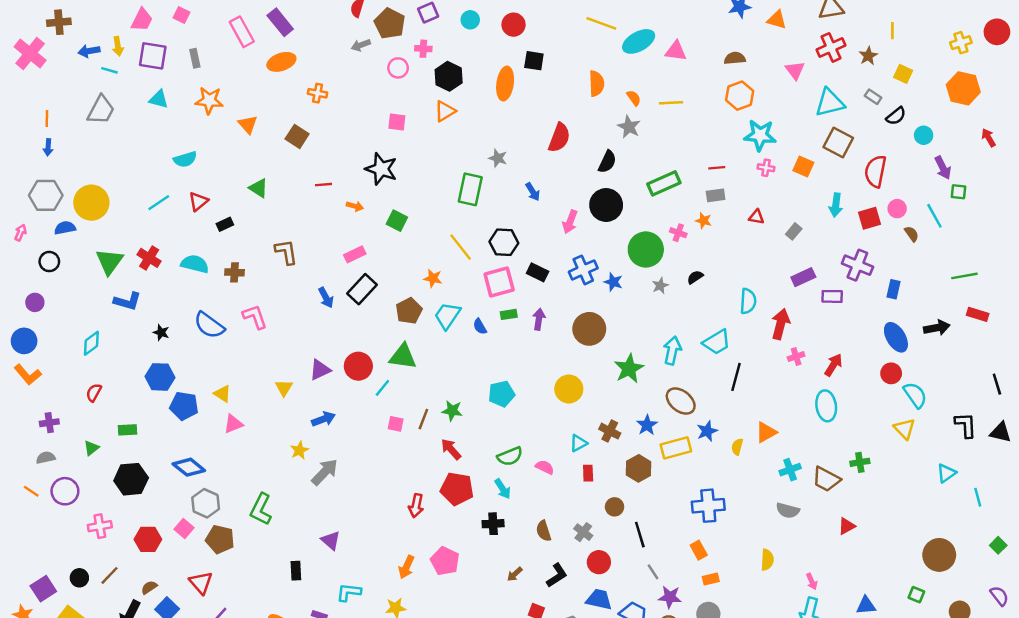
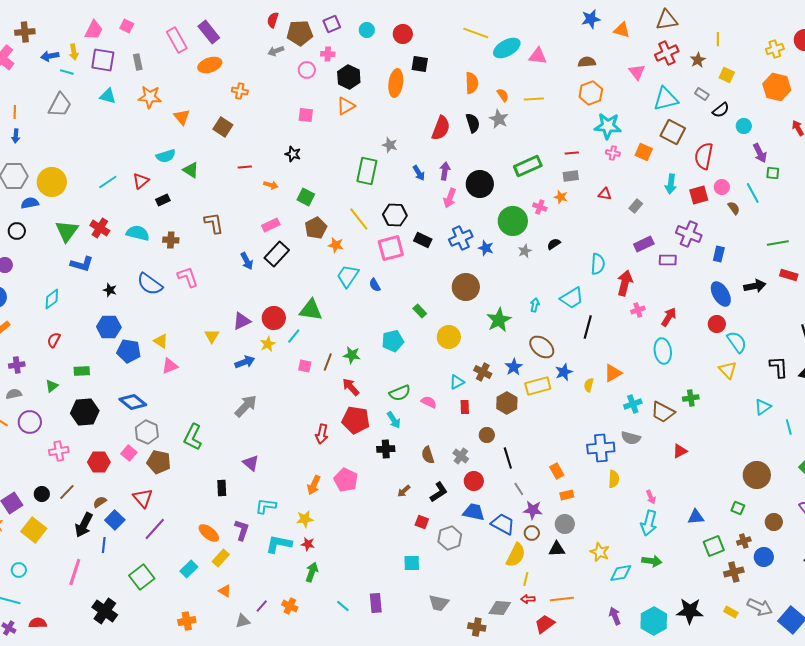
brown pentagon: (390, 23) -> (300, 33), turned -30
cyan semicircle: (185, 159) -> (166, 156), moved
black semicircle: (607, 162) -> (473, 123), moved, turned -42
black star: (381, 169) -> (293, 154), size x0.6
brown pentagon: (409, 311) -> (316, 228), moved
green rectangle: (509, 314) -> (420, 311), moved, turned 56
purple arrow: (539, 319) -> (445, 171), moved
cyan arrow: (672, 351) -> (535, 305), size x0.6
yellow star: (299, 450) -> (268, 344), moved
blue cross: (708, 506) -> (601, 448), moved

